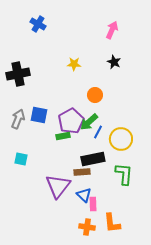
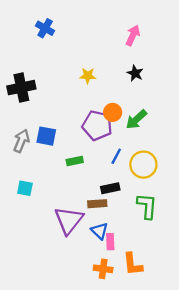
purple pentagon: (71, 121) -> (97, 125), moved, turned -30
green arrow: (89, 122) -> (136, 120), moved
black rectangle: (93, 159) -> (110, 188), size x0.7

